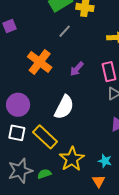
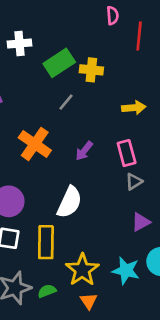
yellow rectangle: (45, 137) -> (46, 242), turned 50
cyan star: (105, 161) -> (126, 271), size x1.5
orange triangle: (99, 181) -> (89, 301), moved

